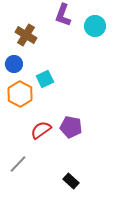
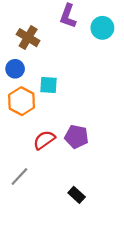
cyan square: (45, 79) -> (49, 85), turned 30

